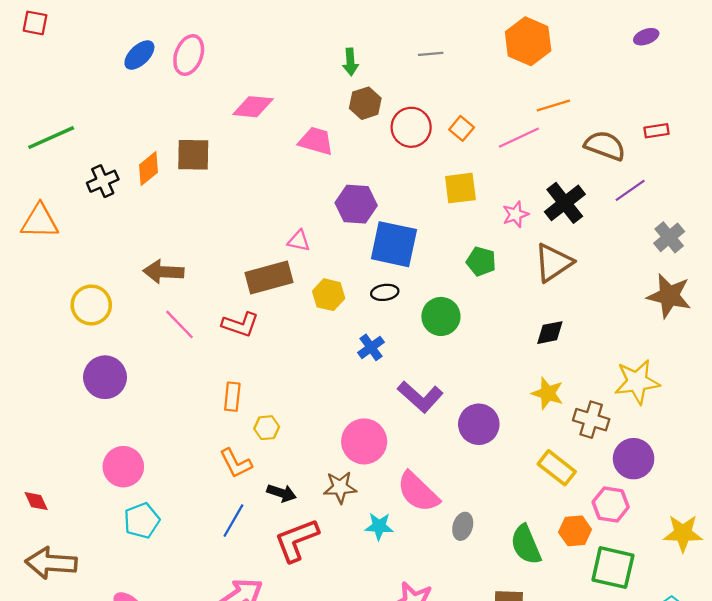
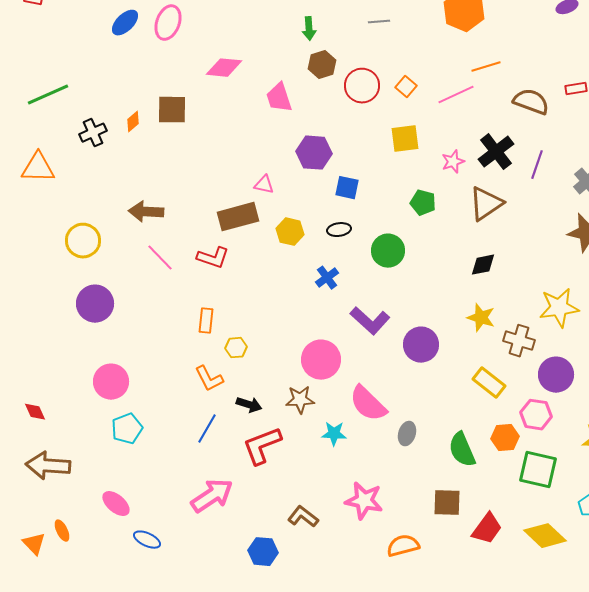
pink trapezoid: (316, 141) -> (279, 98), turned -124
orange diamond: (149, 169) -> (133, 122), size x0.7
purple line: (630, 190) -> (537, 165), moved, turned -36
blue square: (394, 244) -> (347, 188), size x0.6

